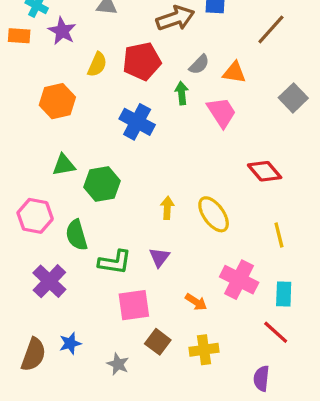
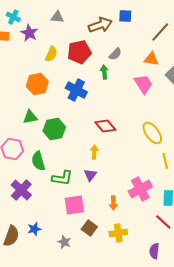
orange triangle: (234, 72) -> (151, 59), moved
orange hexagon: (57, 101) -> (37, 84), moved
pink trapezoid: (222, 112) -> (143, 84), moved
red diamond: (265, 171) -> (105, 126), moved
yellow arrow: (167, 208) -> (94, 152), moved
yellow ellipse: (214, 214) -> (152, 133), moved
pink cross: (239, 280) -> (140, 189), turned 35
orange arrow: (196, 302) -> (113, 203), turned 56

